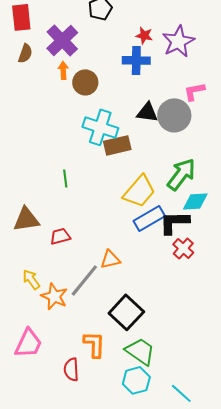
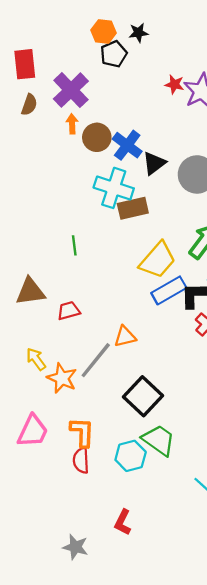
red star: (144, 35) -> (174, 84), moved
blue cross: (136, 60) -> (127, 145), moved, turned 36
black triangle: (147, 112) -> (154, 163), moved, turned -45
orange L-shape: (94, 344) -> (82, 432), moved
cyan hexagon: (136, 380) -> (131, 456), moved

